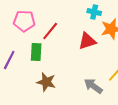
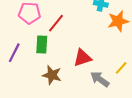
red triangle: (87, 41) -> (82, 58), moved

